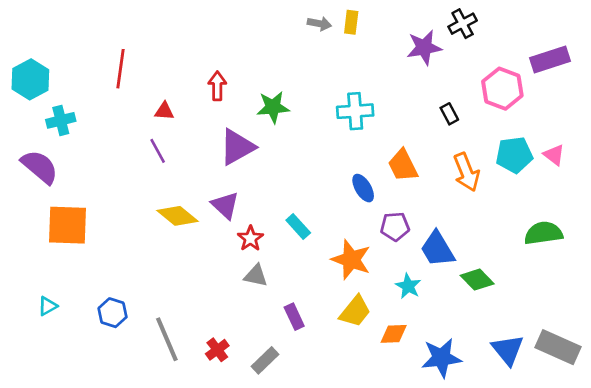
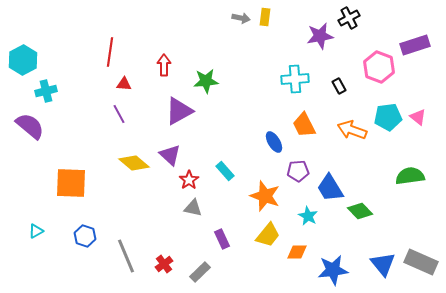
red line: (120, 69) -> (110, 52), moved
cyan cross: (355, 111) -> (295, 79), moved
orange arrow: (467, 172) -> (352, 130), turned 132
orange square: (67, 225) -> (71, 183), moved

